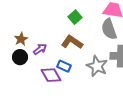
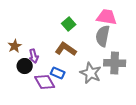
gray semicircle: (109, 29) -> (103, 36), turned 30
purple arrow: (40, 49) -> (34, 56), turned 112
black circle: (20, 57) -> (25, 66), moved

